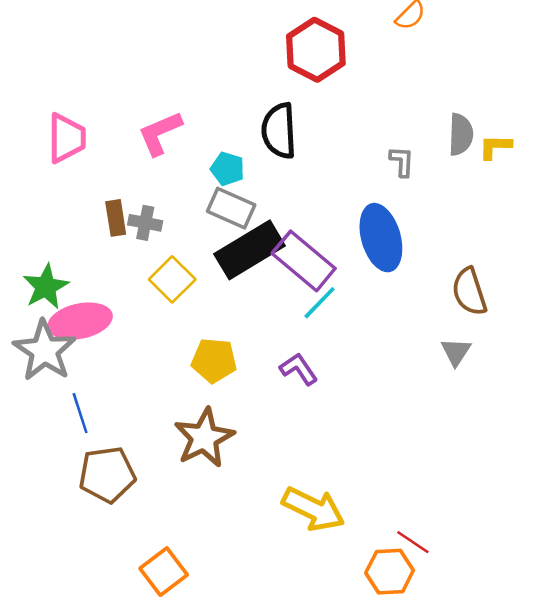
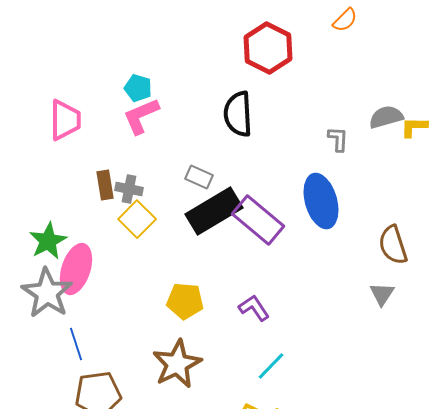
gray semicircle: (461, 134) -> (386, 117), turned -108
cyan pentagon: (227, 169) -> (138, 88), moved
gray rectangle: (231, 208) -> (199, 177), size x0.7
yellow square: (172, 279) -> (137, 219), moved
cyan line: (320, 303) -> (271, 366), moved
pink ellipse: (80, 321) -> (76, 269), turned -60

